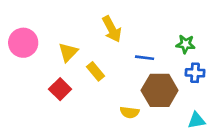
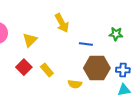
yellow rectangle: (95, 71) -> (47, 70), moved
blue cross: (195, 73) -> (123, 70), moved

